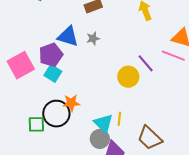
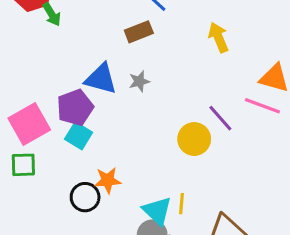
black circle: (56, 114) -> (85, 197), size x0.7
green square: (36, 124) -> (23, 165), moved

